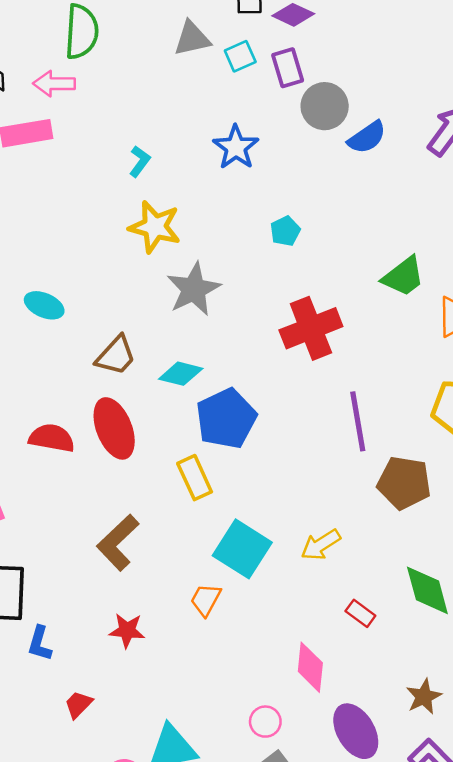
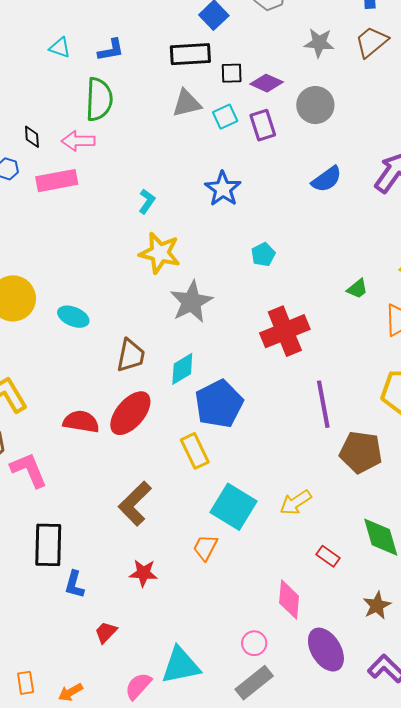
gray circle: (325, 106) -> (315, 105), moved
green trapezoid: (403, 276) -> (357, 289), size x0.6
brown trapezoid: (116, 356) -> (131, 355), turned -30
cyan diamond: (181, 374) -> (182, 369), turned -44
red ellipse: (114, 428) -> (130, 413), turned 63
brown star: (424, 697) -> (377, 605), moved

